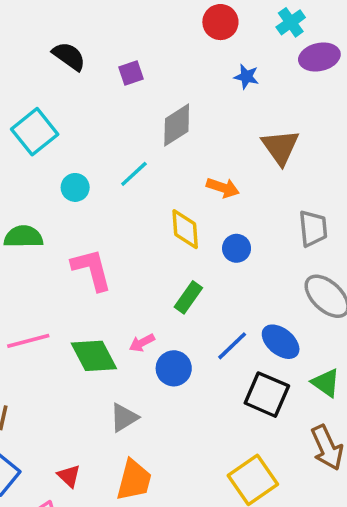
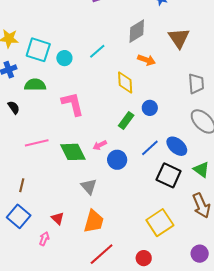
gray diamond: (177, 125) -> (137, 31), moved
cyan square: (35, 132) -> (38, 50), moved, turned -35
blue circle: (237, 248) -> (150, 108), moved
gray triangle: (124, 418) -> (89, 186), turned -42

